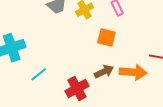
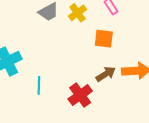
cyan line: (39, 74) -> (39, 85), turned -42

